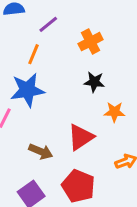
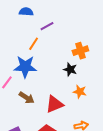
orange cross: (91, 42) -> (80, 51), moved
brown arrow: (41, 151) -> (27, 98), moved

